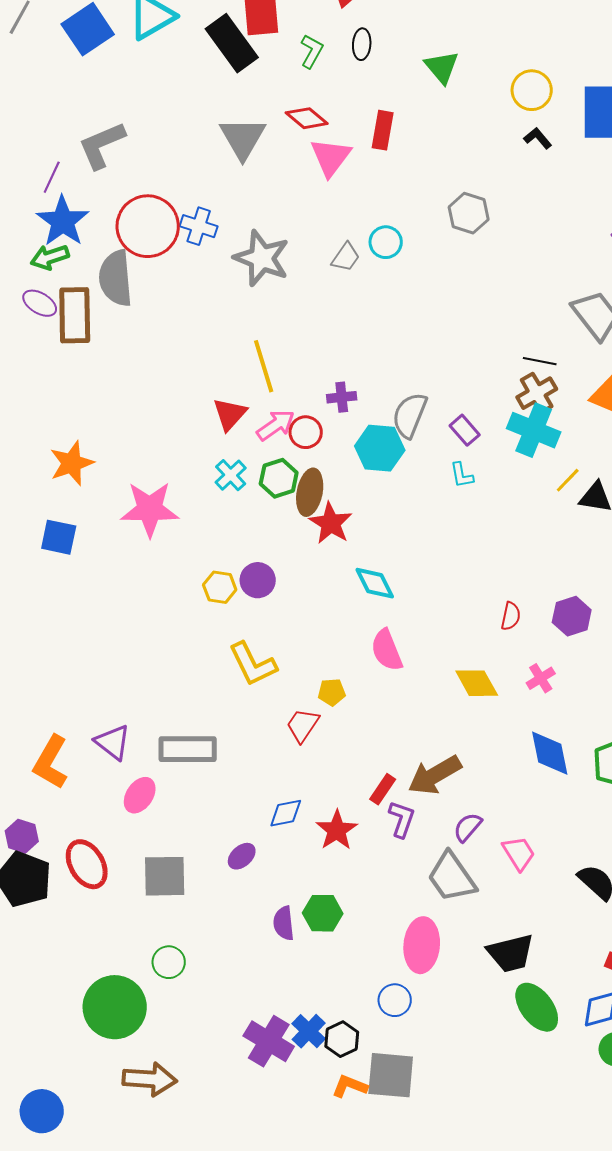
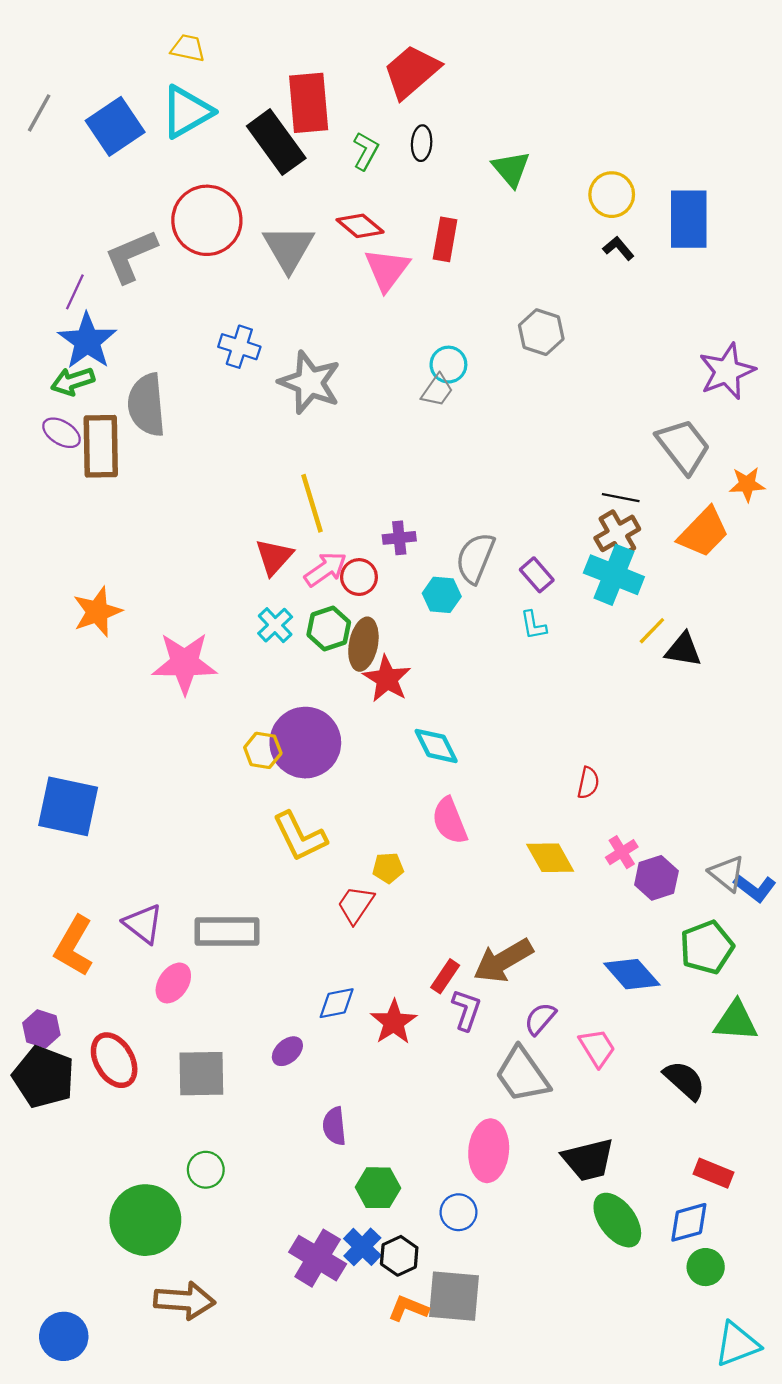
red circle: (148, 226) -> (207, 220), moved
gray trapezoid: (346, 257) -> (437, 390), moved
cyan hexagon: (380, 448) -> (442, 595), size x0.7
blue square: (59, 537) -> (68, 806), moved, size x1.5
purple circle: (258, 580) -> (305, 743), size x1.8
purple hexagon: (572, 616) -> (656, 878), moved
blue diamond: (550, 753) -> (632, 974), moved, turned -30
green hexagon: (323, 913) -> (378, 1188), moved

